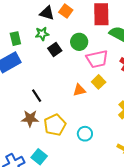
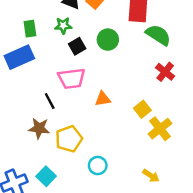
pink trapezoid: (97, 59) -> (72, 78), moved
yellow square: (99, 82) -> (142, 109), moved
cyan circle: (85, 134) -> (98, 166), moved

